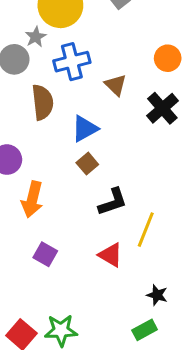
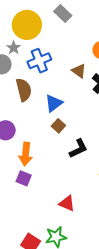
brown triangle: (116, 85) -> (79, 71), moved
purple square: (45, 254) -> (24, 178), moved
red triangle: (111, 255) -> (67, 203), moved

